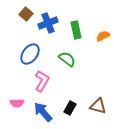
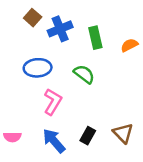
blue ellipse: (30, 54) -> (38, 68), turned 50
pink semicircle: (17, 103) -> (12, 137), moved
brown triangle: (98, 106) -> (123, 133), turned 30

